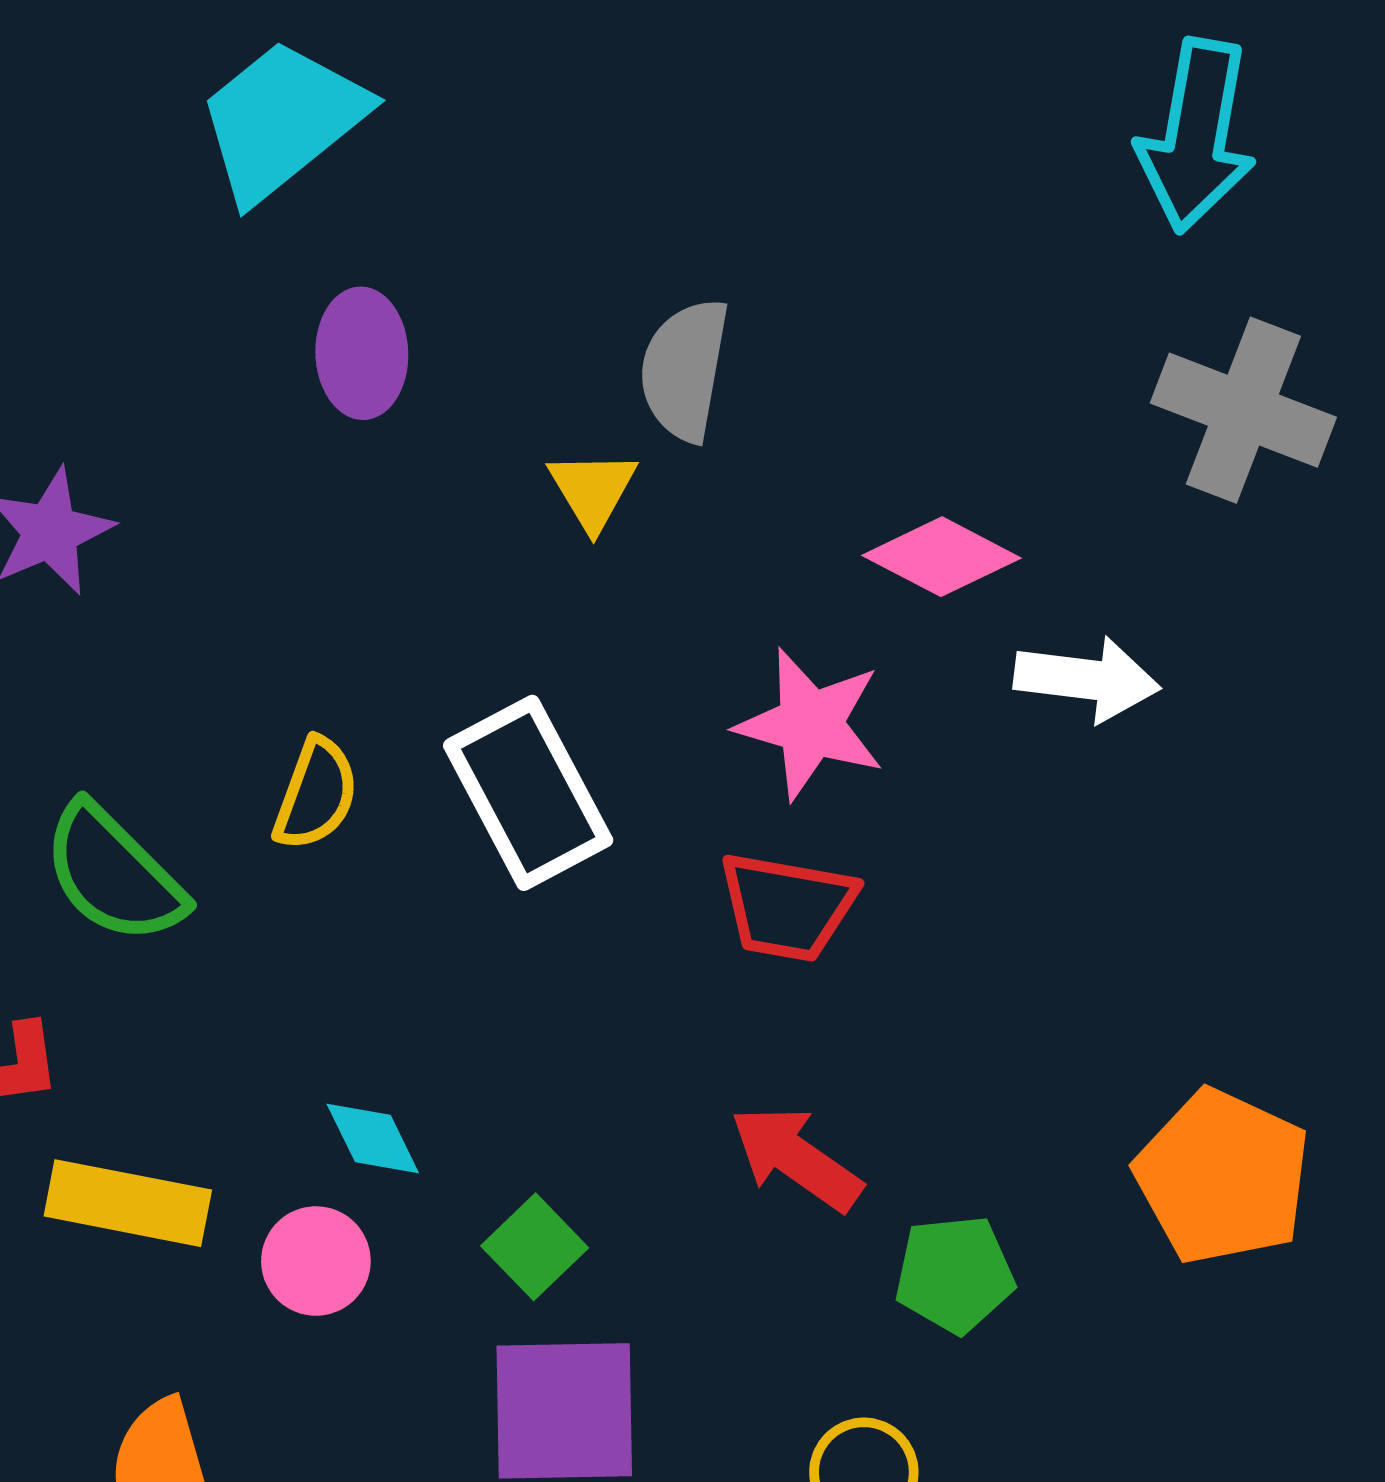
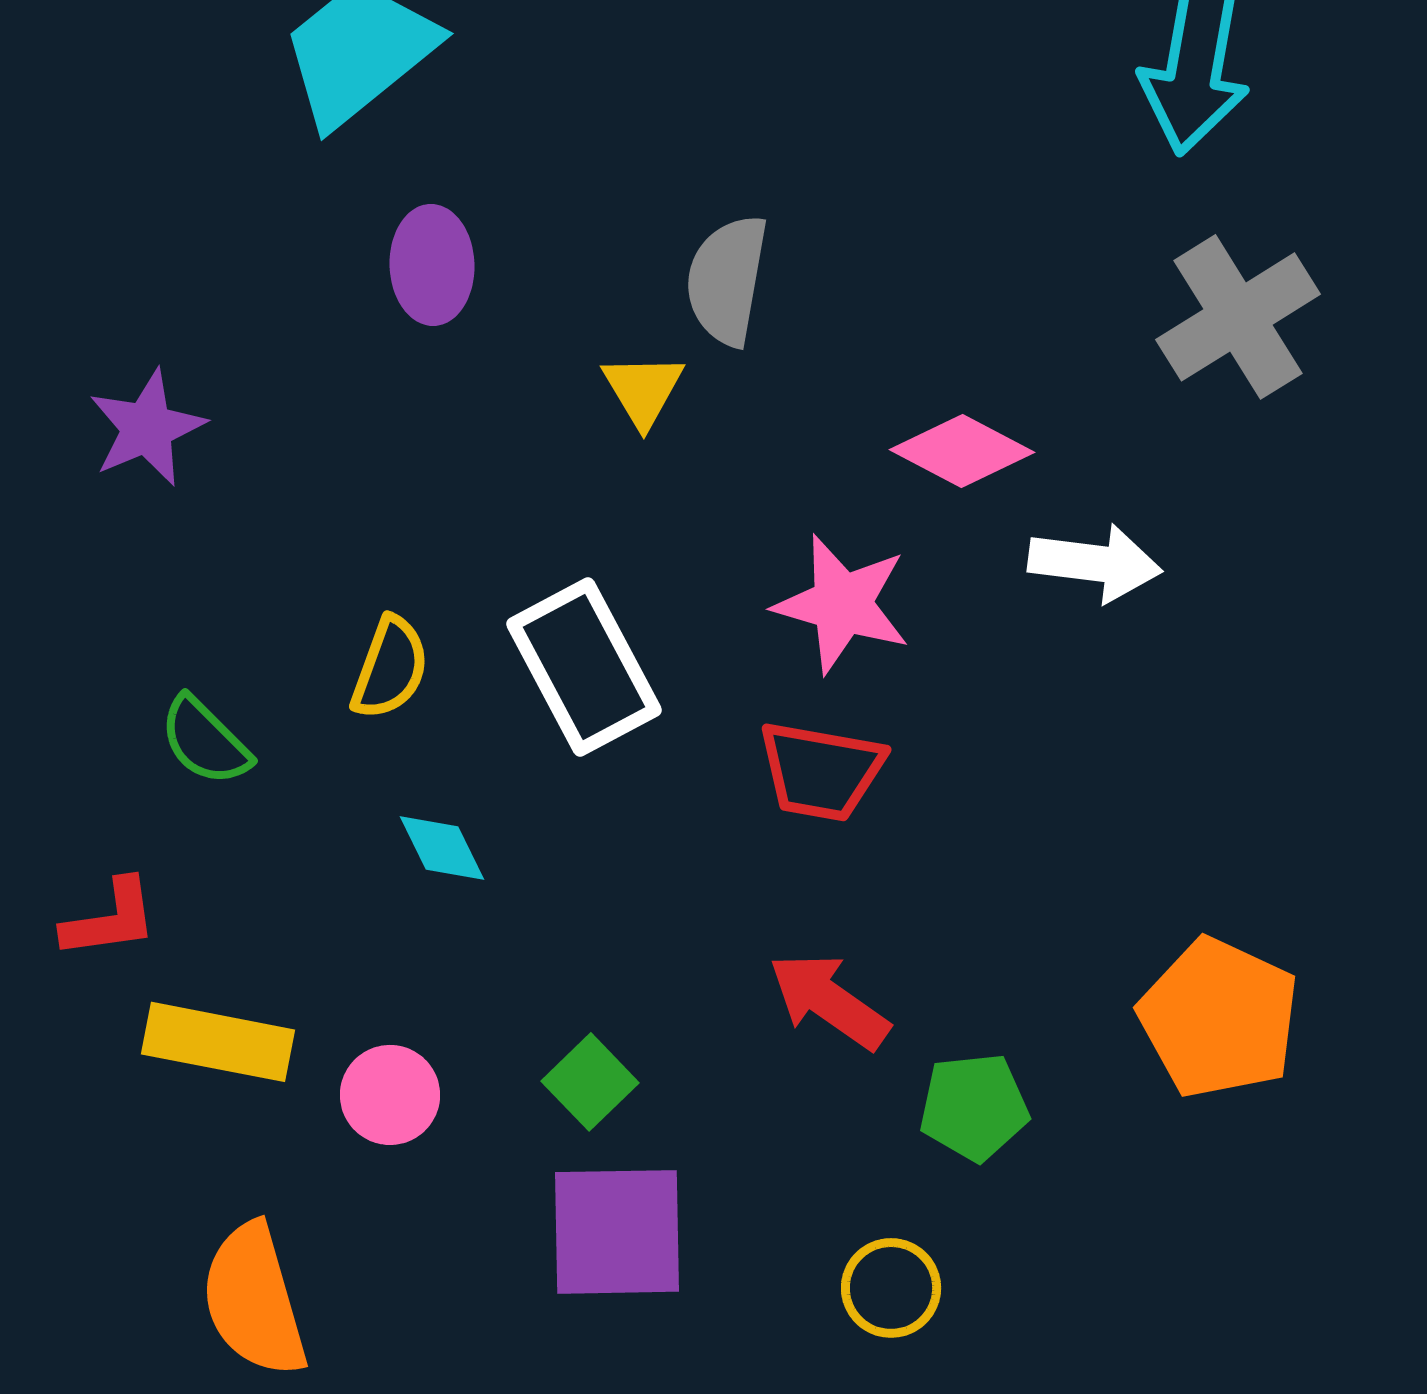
gray cross: (1243, 410) -> (1238, 317), turned 37
green semicircle: (114, 874) -> (205, 741), size x0.7
cyan diamond: (373, 1139) -> (442, 848), moved

